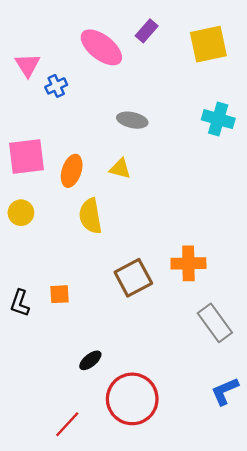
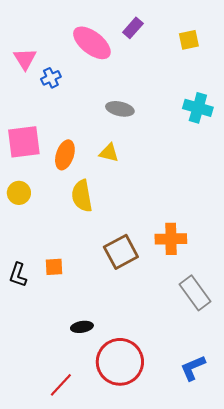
yellow square: (208, 44) -> (189, 40), size x0.6
black ellipse: (90, 360) -> (82, 327), turned 30
blue L-shape: (225, 391) -> (193, 368), moved

